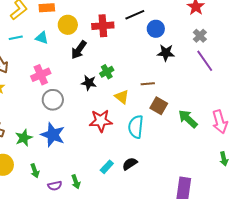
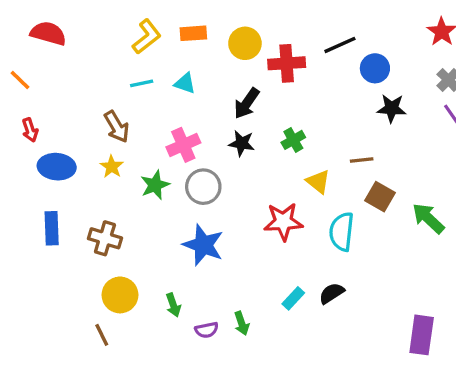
yellow circle: (68, 25) -> (245, 43), moved
black star: (89, 83) -> (242, 143), moved
green star: (24, 138) -> (155, 185), moved

